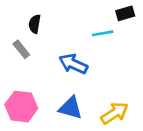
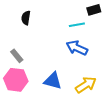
gray rectangle: (21, 49) -> (17, 56), moved
blue arrow: (73, 64) -> (77, 48), moved

